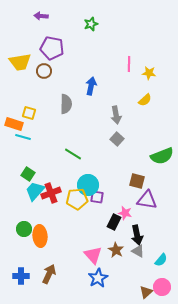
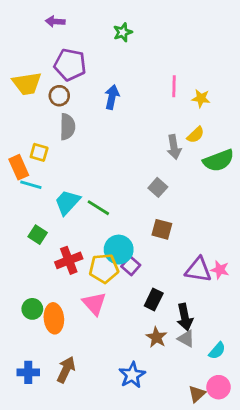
blue arrow: (91, 86) -> (112, 97), moved
gray semicircle: (66, 104) -> (67, 127), moved
gray arrow: (116, 115) -> (174, 147), moved
orange rectangle: (14, 124) -> (19, 167), turned 48
green semicircle: (162, 156) -> (219, 160), moved
brown square: (137, 181) -> (162, 229), moved
cyan trapezoid: (35, 191) -> (67, 202), moved
purple square: (97, 197) -> (131, 266), turned 32
pink star: (125, 213) -> (220, 270), moved
pink triangle: (93, 255) -> (94, 304), moved

